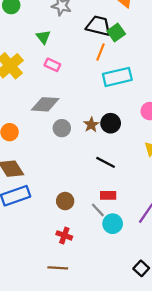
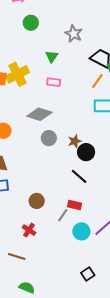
pink rectangle: (52, 65) -> (54, 82), turned -32
black circle: (111, 123) -> (86, 152), moved
gray line: (98, 210) -> (63, 215), turned 64
cyan circle: (113, 224) -> (81, 231), moved

